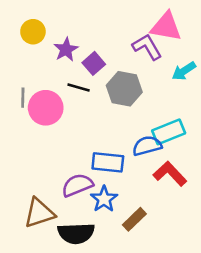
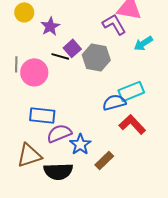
purple square: (94, 63) -> (72, 48), moved
blue rectangle: (108, 162) -> (42, 115), moved

